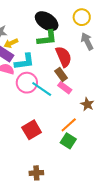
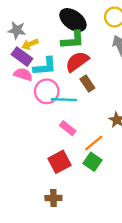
red semicircle: (64, 57) -> (77, 62), moved, turned -105
pink rectangle: (65, 88) -> (68, 128), moved
cyan line: (42, 89) -> (64, 100), turned -35
red square: (32, 130) -> (59, 162), moved

